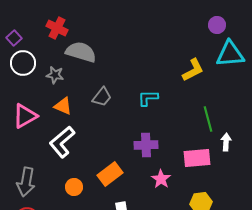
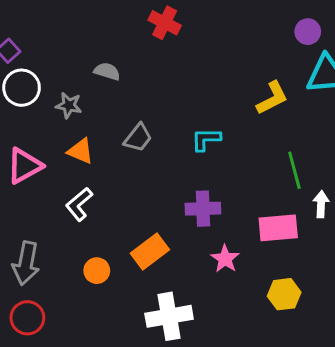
red cross: (57, 28) -> (165, 23), moved
gray semicircle: (81, 52) -> (107, 71), size x0.6
white L-shape: (62, 142) -> (79, 204), size x0.7

